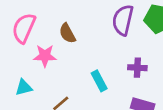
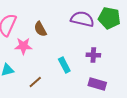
purple semicircle: (123, 20) -> (82, 19), turned 90

